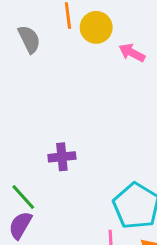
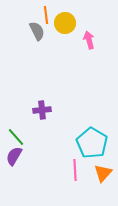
gray semicircle: (29, 39) -> (37, 31), moved
pink arrow: (132, 53) -> (89, 40), turned 48

